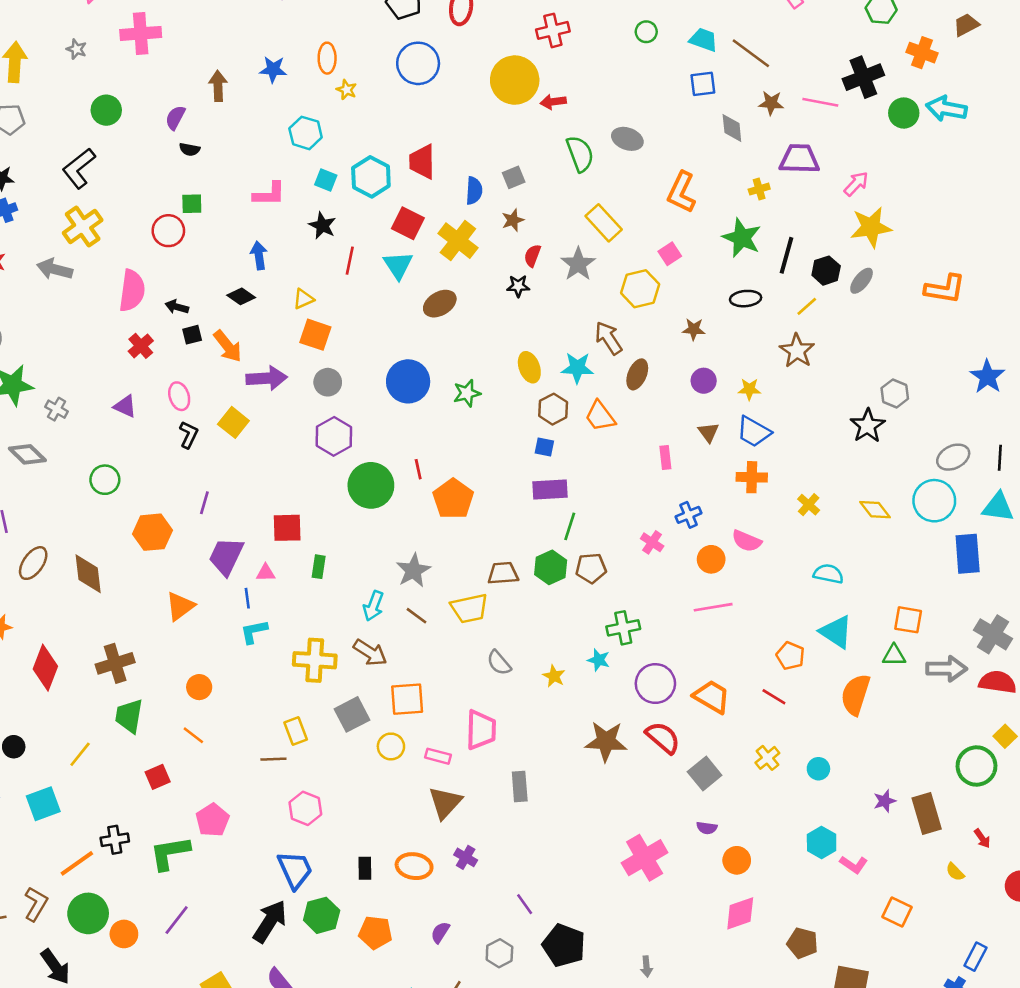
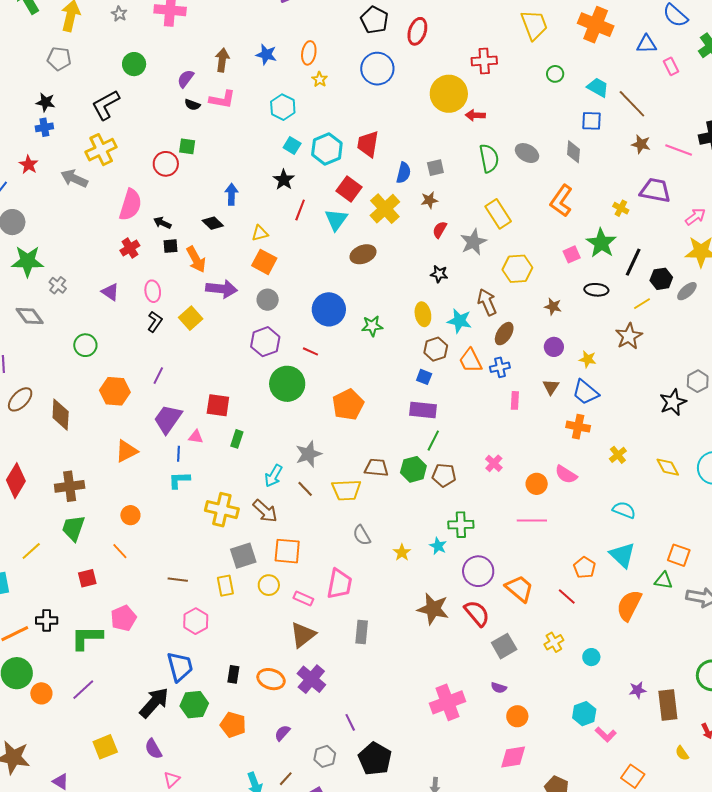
gray diamond: (732, 128) -> (573, 152), moved
yellow cross: (759, 189) -> (621, 208), turned 35
pink L-shape: (269, 194) -> (222, 99), moved
pink square: (670, 254) -> (572, 254), moved
black star: (518, 286) -> (439, 274), moved
red line: (418, 469) -> (310, 351), moved, turned -63
blue cross: (689, 515) -> (500, 367), moved
yellow rectangle: (296, 731) -> (225, 586), moved
purple cross: (466, 857) -> (311, 679), size x1.6

